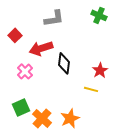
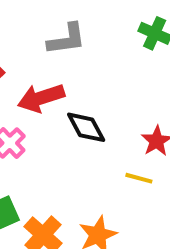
black diamond: (64, 63) -> (86, 127), turned -35

